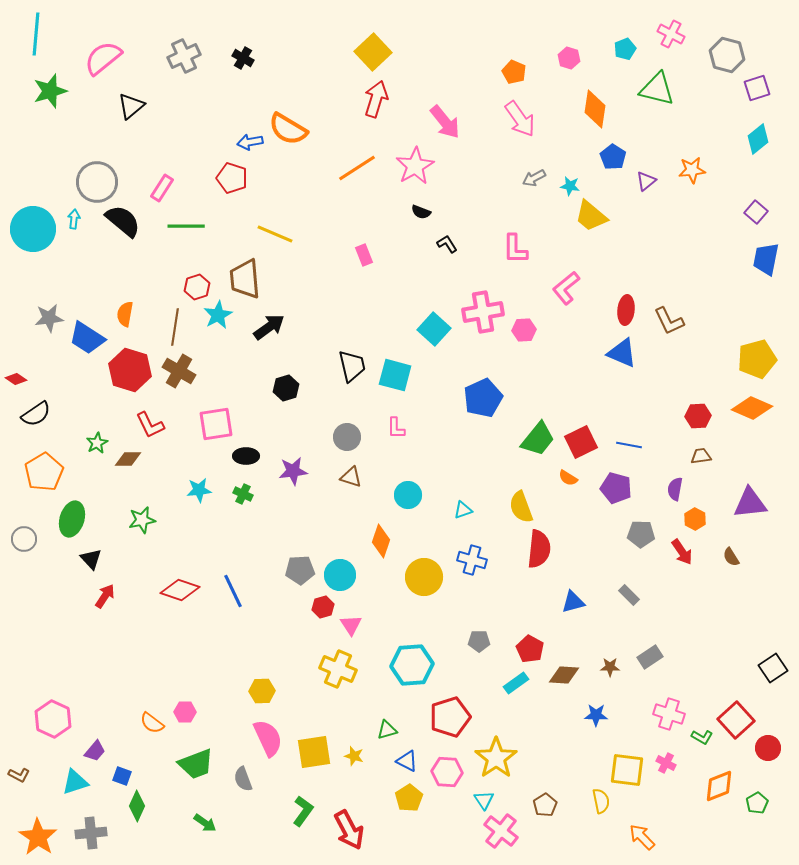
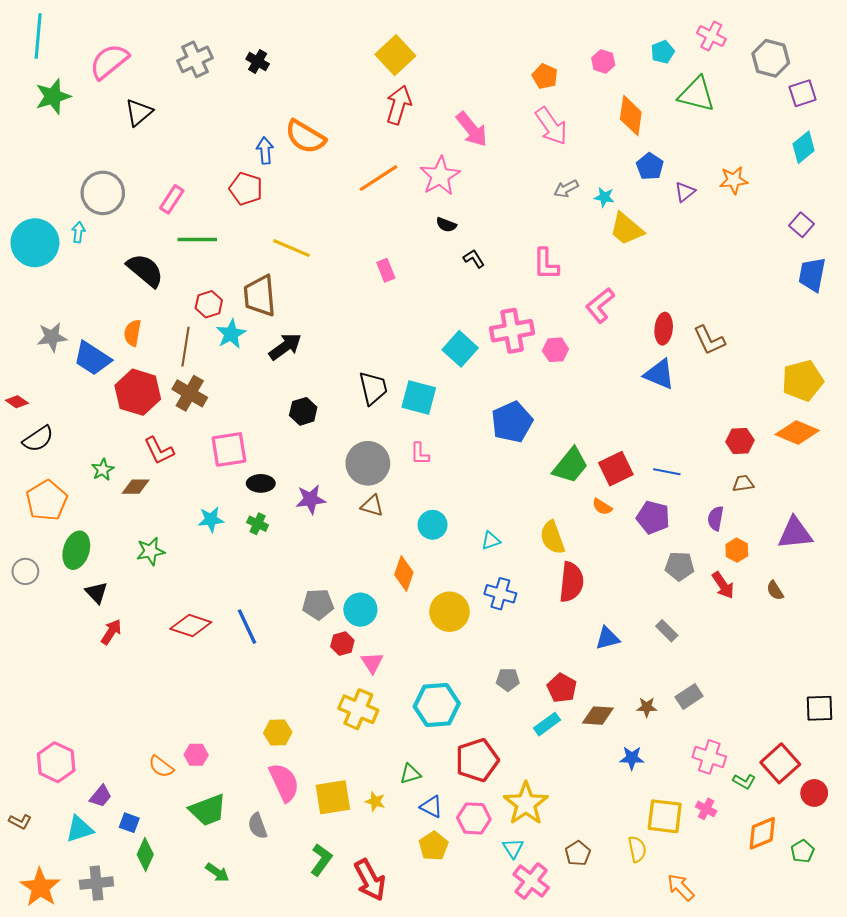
blue arrow: (250, 142) -> (265, 151), turned 95
black semicircle: (123, 221) -> (145, 270), moved
gray circle: (347, 437) -> (368, 463), size x1.5
black square: (773, 668) -> (819, 708), turned 32

